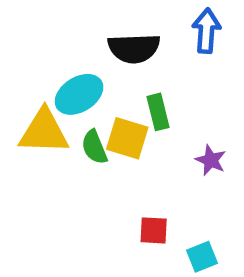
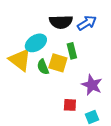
blue arrow: (206, 31) -> (87, 23), moved, turned 54
yellow triangle: (44, 132) -> (20, 60), turned 35
purple star: (211, 160) -> (92, 85), moved, size x1.5

